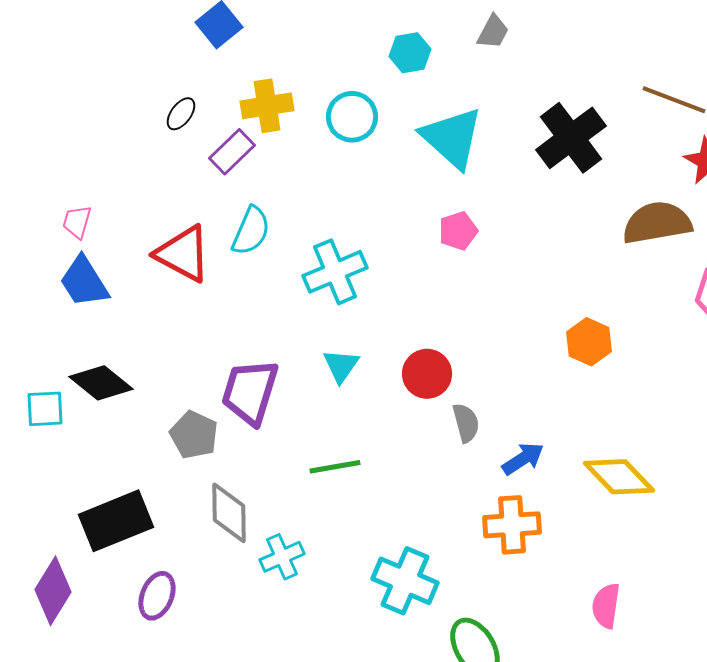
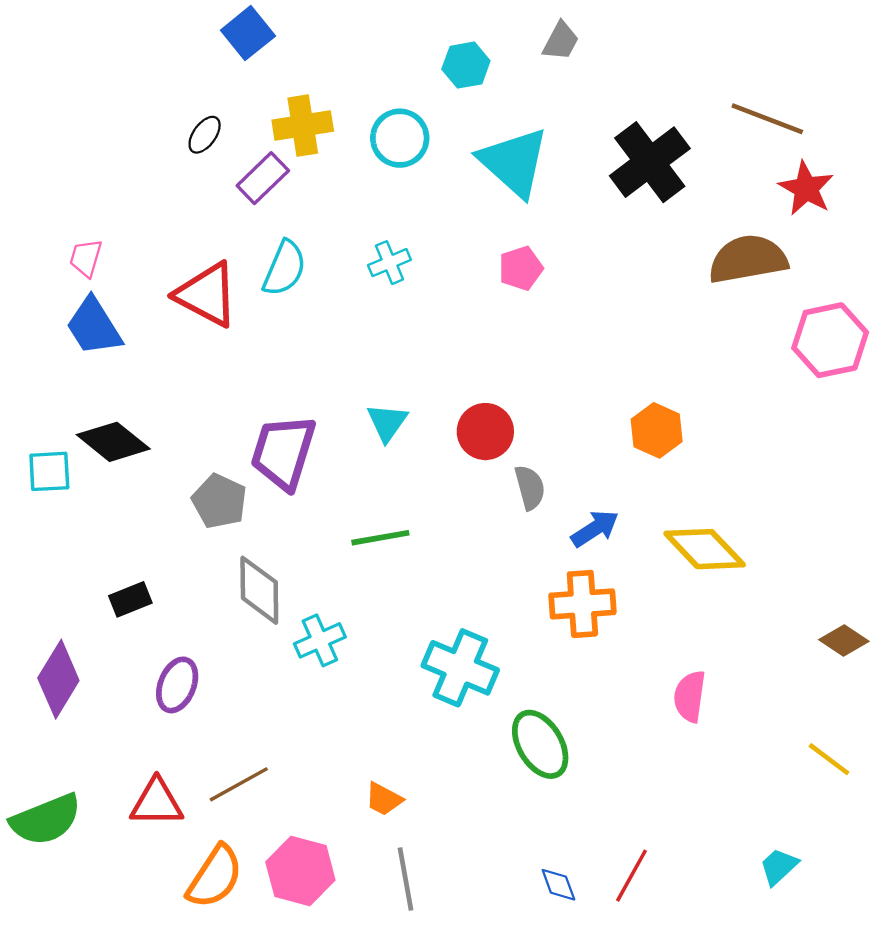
cyan cross: (335, 272) -> (389, 263), moved, size x0.6
orange hexagon: (589, 342) -> (657, 430), moved
black rectangle: (116, 521) -> (130, 599), size x0.5

